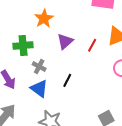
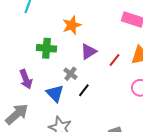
gray cross: (39, 66) -> (70, 74), moved

